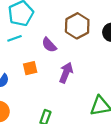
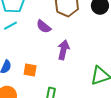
orange square: (30, 68) -> (30, 70), moved, turned 32

